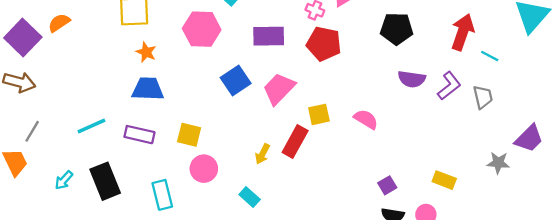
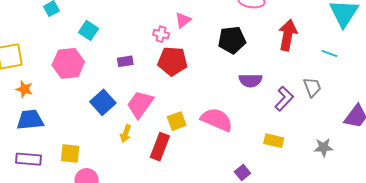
purple rectangle: (269, 36) -> (125, 61), size x0.6
cyan line: (490, 56) -> (329, 53), moved
purple L-shape: (449, 86) -> (284, 99), moved
pink semicircle: (366, 119) -> (217, 120), size x1.5
yellow arrow: (262, 154) -> (126, 134), moved
gray star: (498, 163) -> (324, 147), moved
yellow rectangle: (444, 180) -> (274, 141), moved

